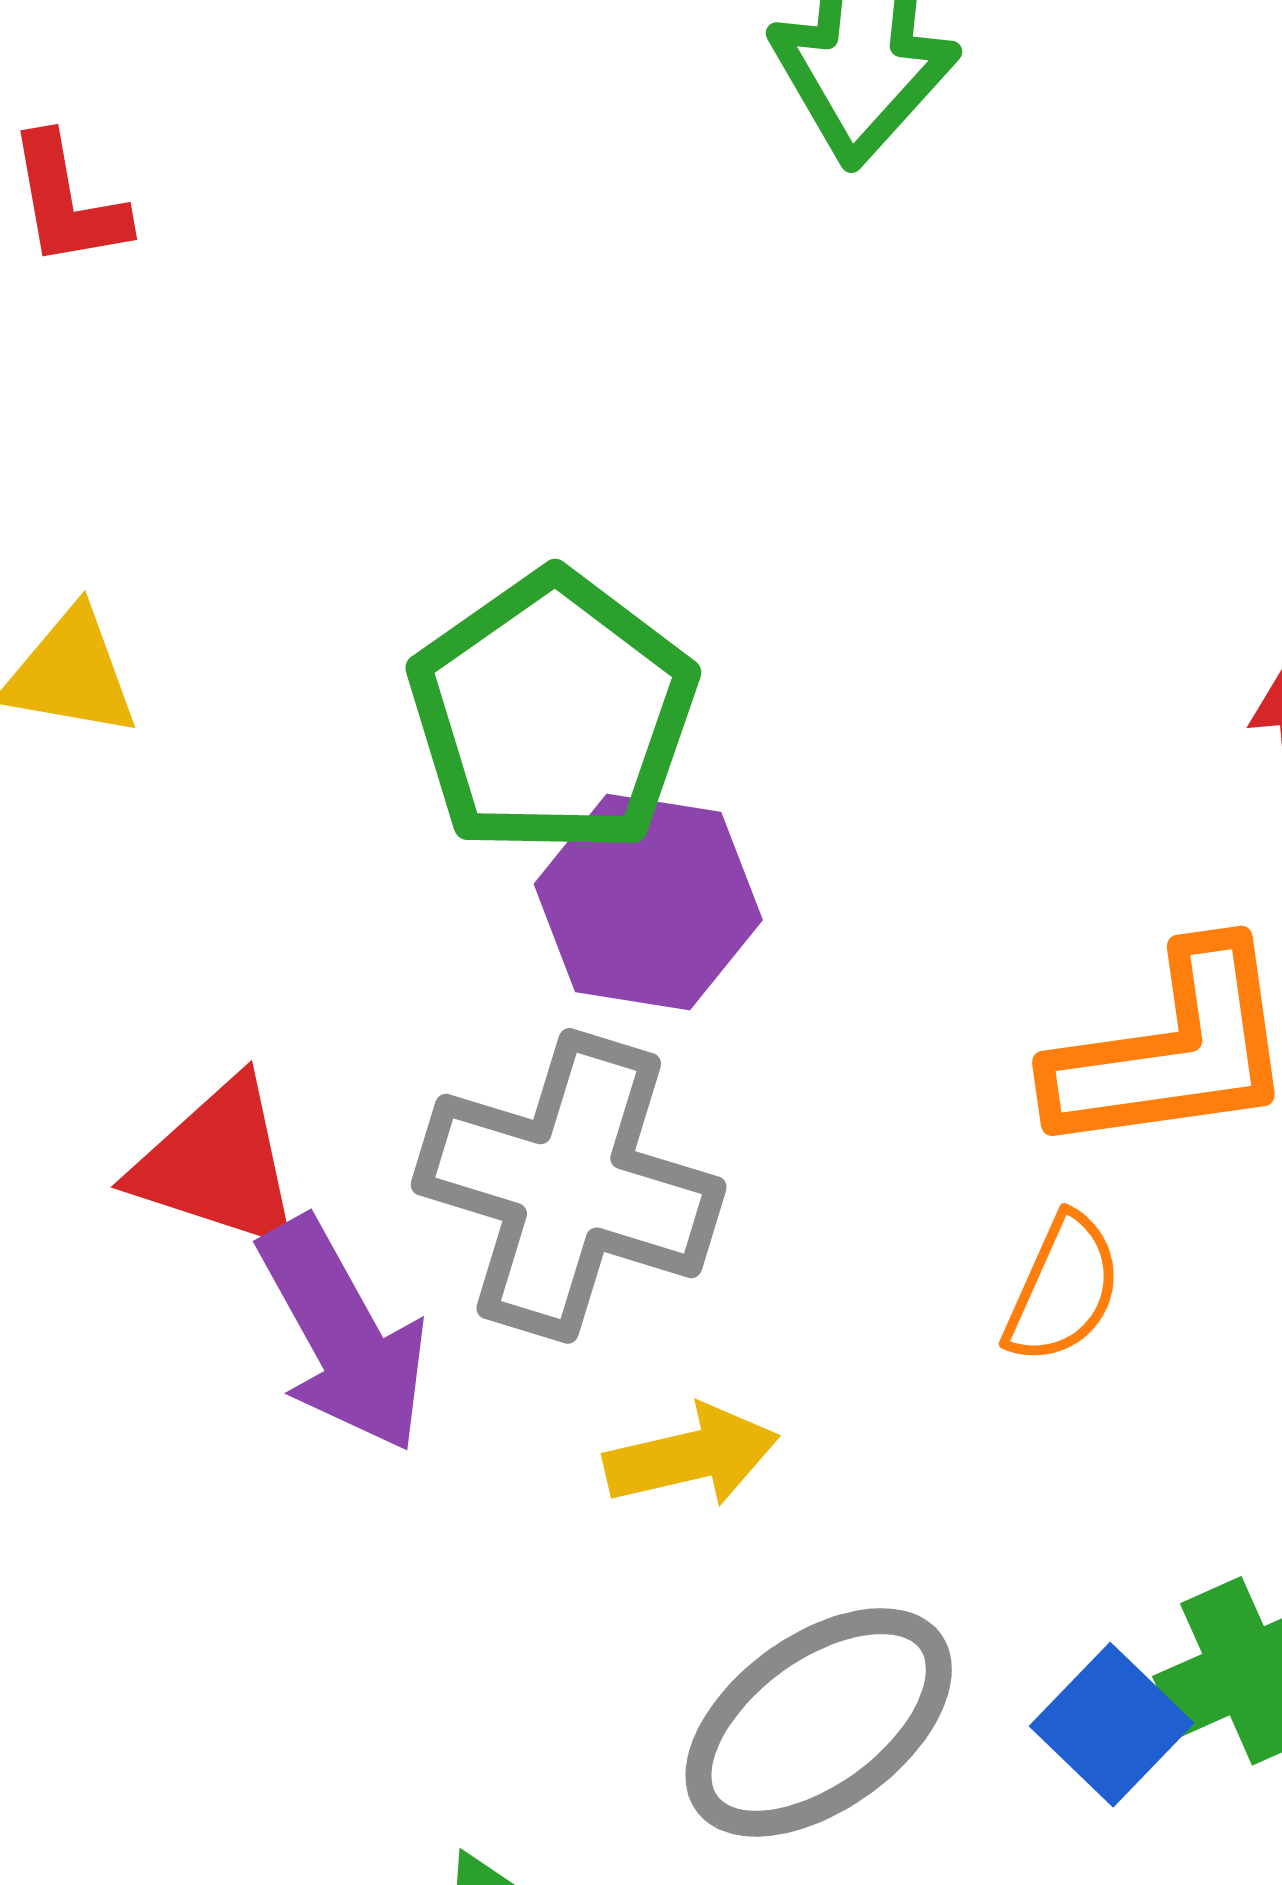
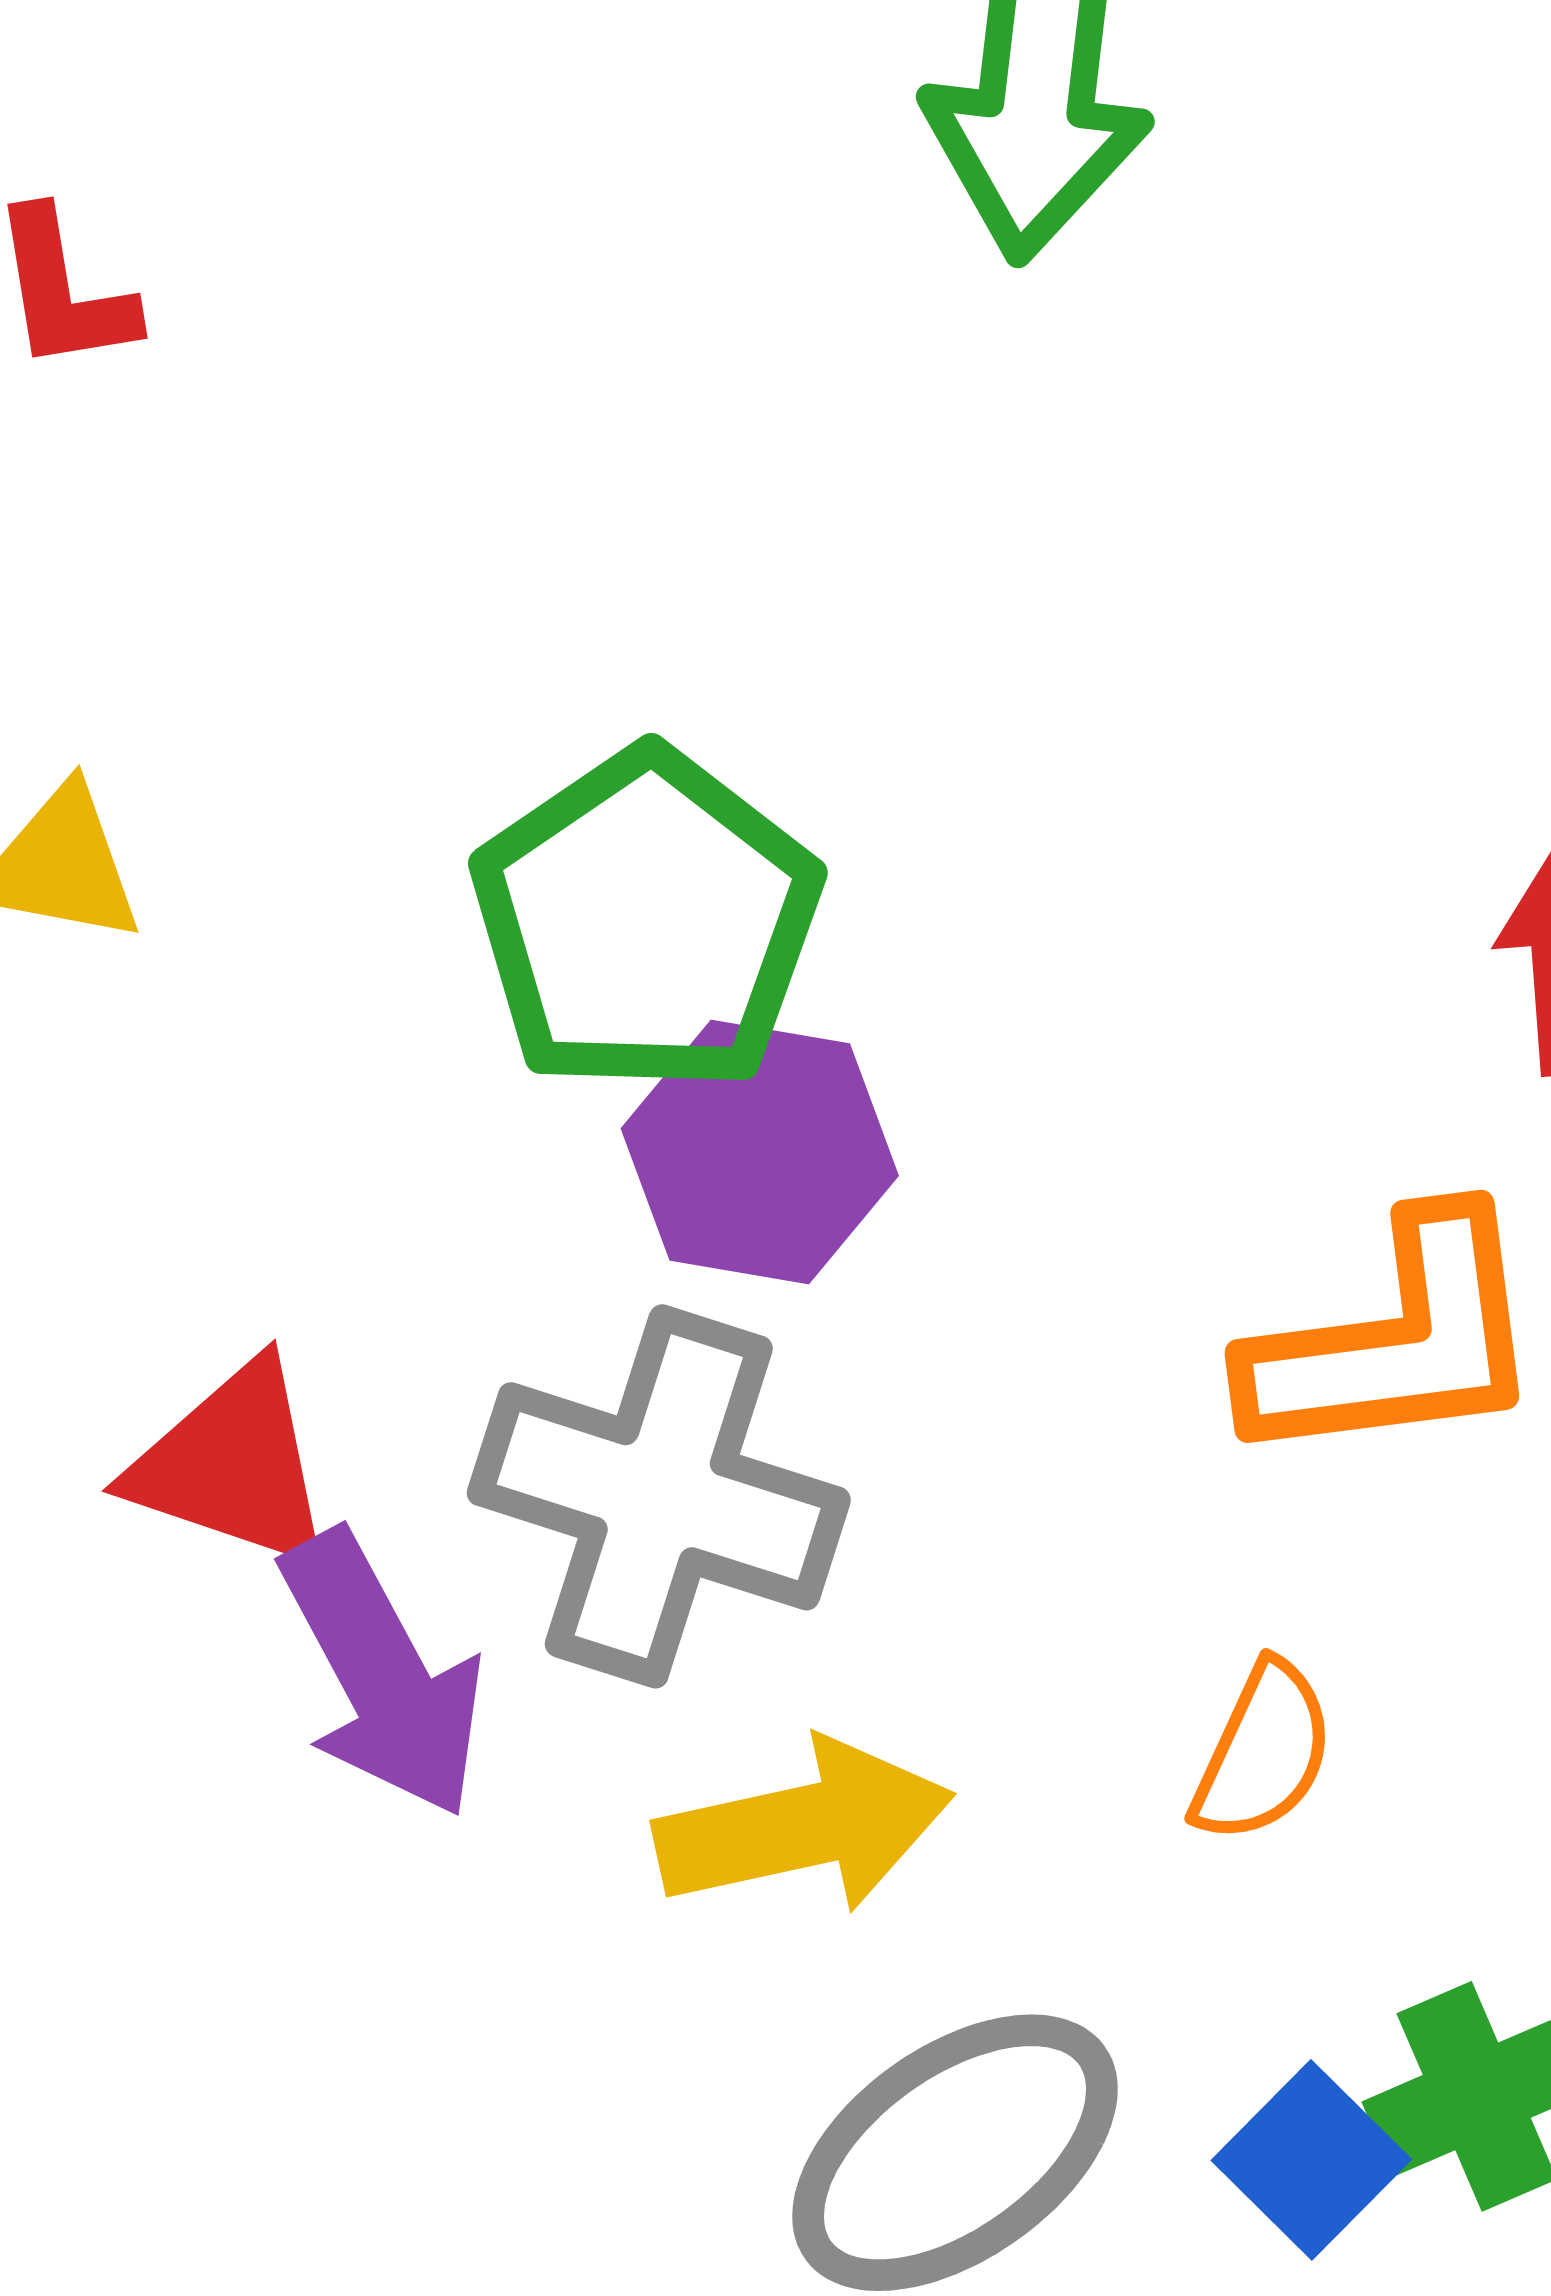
orange semicircle: (1063, 1289) -> (1263, 1752), moved
yellow arrow: (691, 1456) -> (804, 1827), size x1.4

